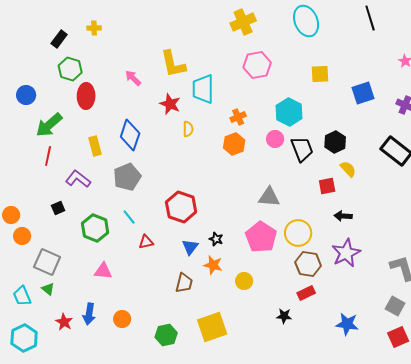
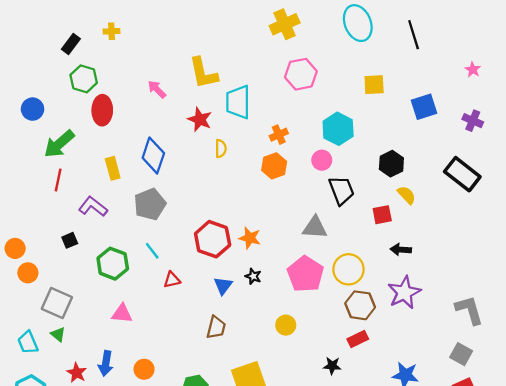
black line: (370, 18) -> (414, 35), moved
black trapezoid: (302, 149) -> (342, 190), moved
orange star: (213, 265) -> (250, 238), moved

